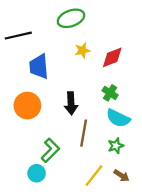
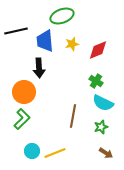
blue trapezoid: (39, 67) -> (45, 41), moved
black arrow: (71, 103) -> (39, 68), moved
green L-shape: (50, 150) -> (22, 119), moved
yellow line: (94, 176) -> (55, 153), moved, turned 30

